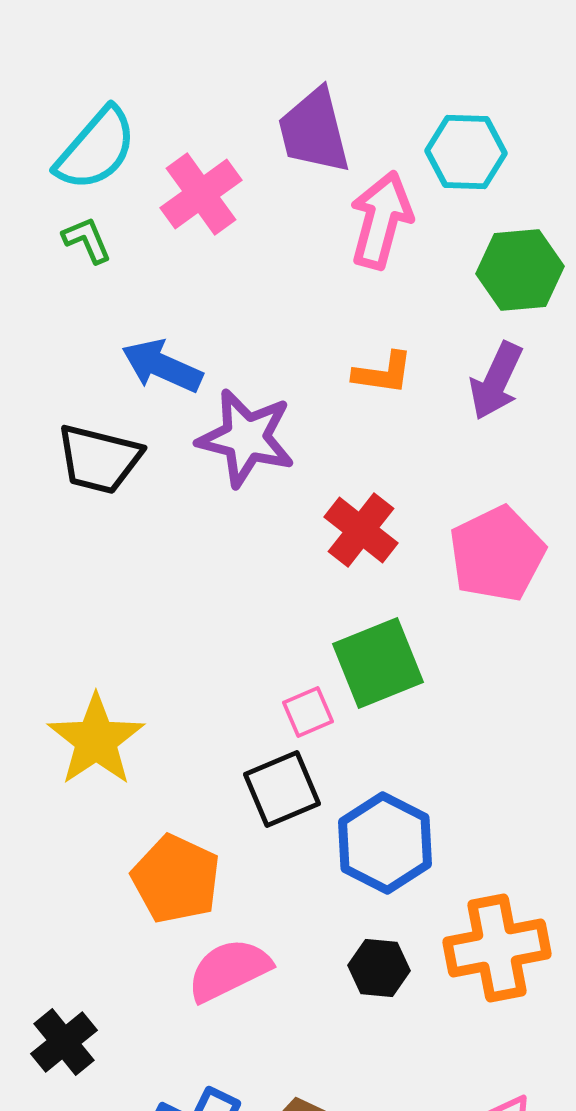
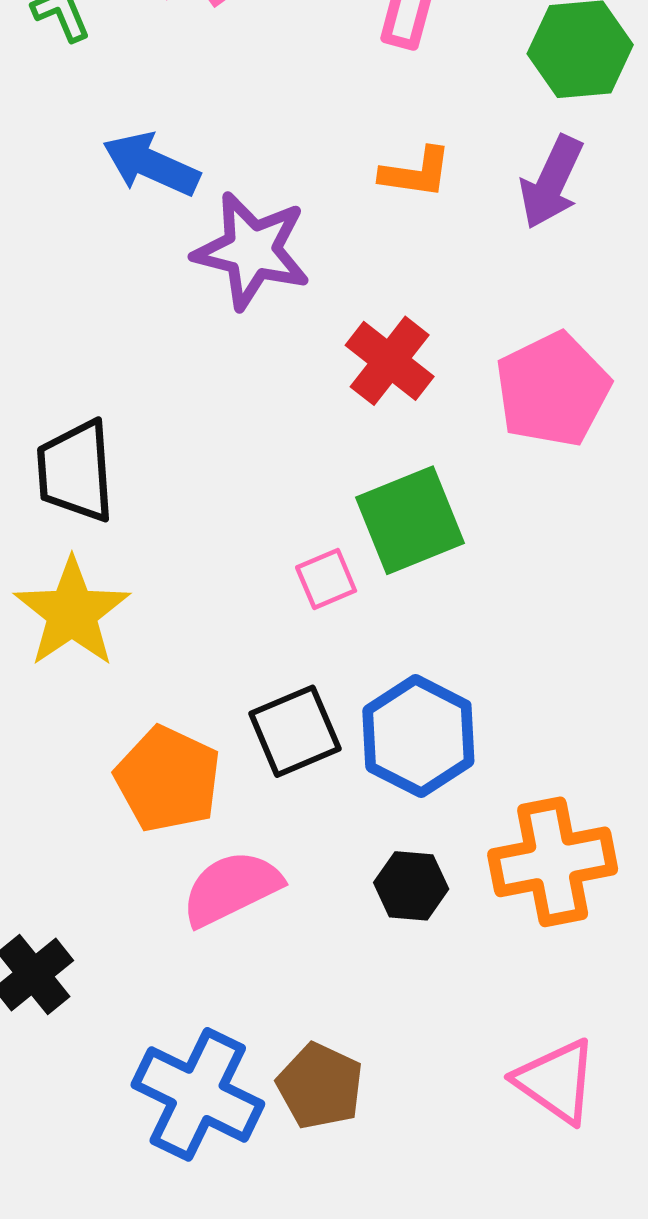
black trapezoid: (99, 459) -> (76, 471), moved, turned 72
black square: (282, 789) -> (295, 731), moved

